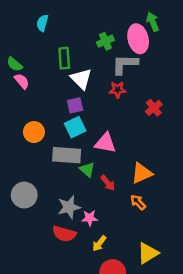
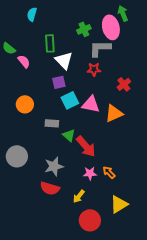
pink semicircle: (22, 81) -> (24, 61), moved
cyan square: (75, 127) -> (70, 100), moved
pink triangle: (105, 143) -> (91, 104), moved
gray rectangle: (67, 155) -> (52, 123), size x0.6
orange triangle: (142, 173) -> (114, 113), moved
red arrow: (108, 183) -> (86, 146), size x1.6
orange arrow: (138, 202) -> (109, 172), moved
pink star: (90, 218) -> (90, 173), moved

